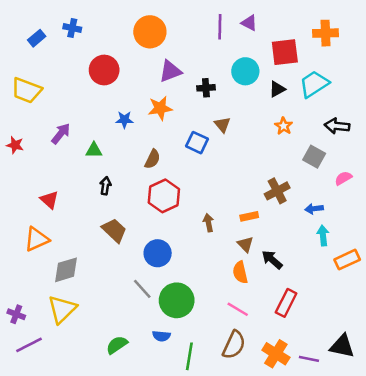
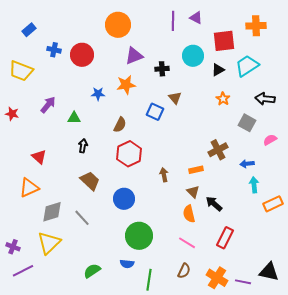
blue cross: (72, 28) -> (54, 50), moved
gray line: (142, 289) -> (82, 218), moved
brown semicircle: (234, 345) -> (184, 271), size x0.7

